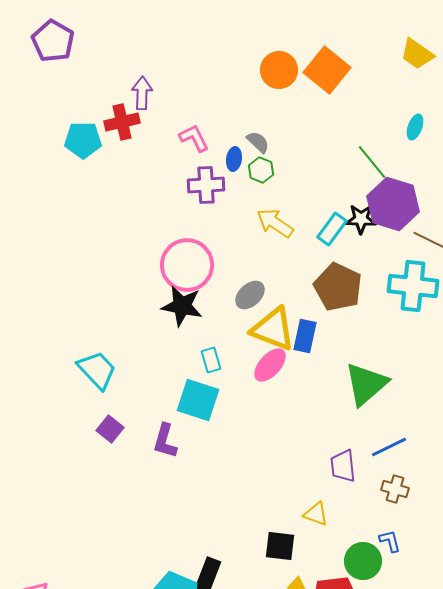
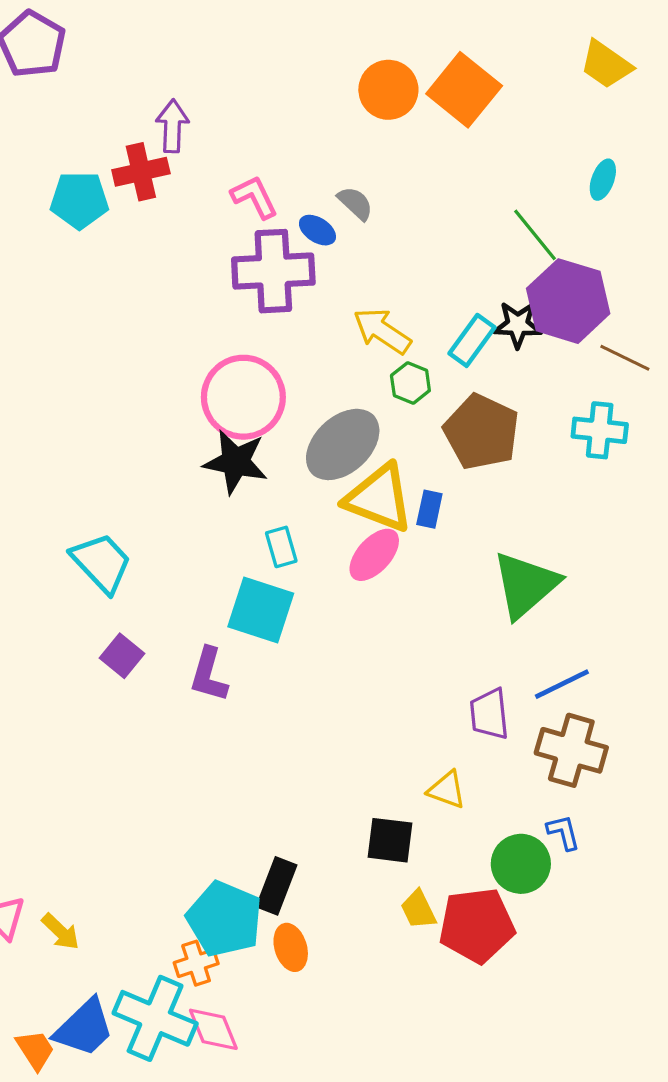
blue ellipse: (234, 159) -> (317, 230), turned -65
green hexagon: (261, 170) -> (410, 383), moved
purple cross: (206, 185) -> (273, 271), size x1.4
cyan cross: (413, 286) -> (600, 430), size x0.7
gray ellipse: (250, 295) -> (343, 444), size x1.6
blue rectangle: (305, 336) -> (429, 509), size x0.7
brown cross: (395, 489) -> (571, 750), size x1.6

